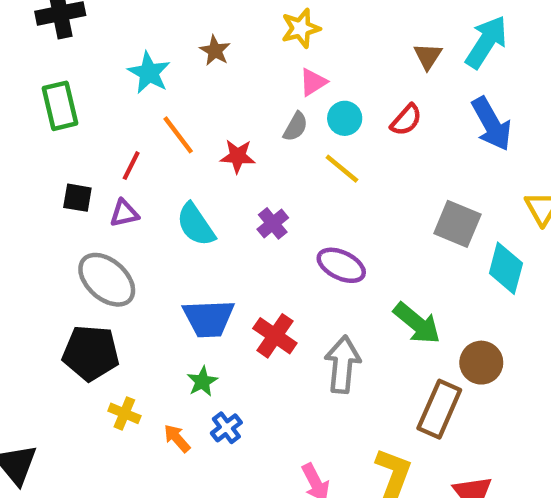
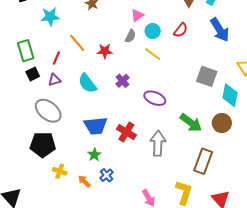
cyan star: (149, 73) -> (50, 17), moved, turned -30
green rectangle: (60, 106) -> (26, 51), moved
black square: (77, 198) -> (33, 74), turned -32
brown circle: (481, 363) -> (222, 123), moved

